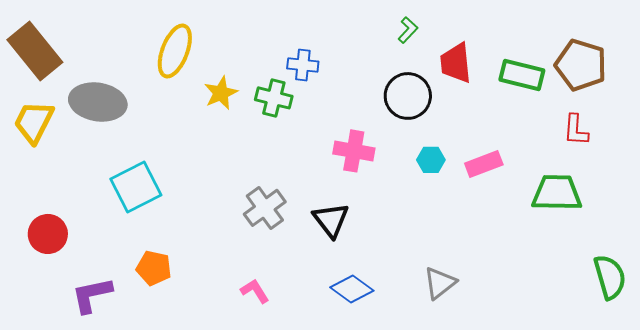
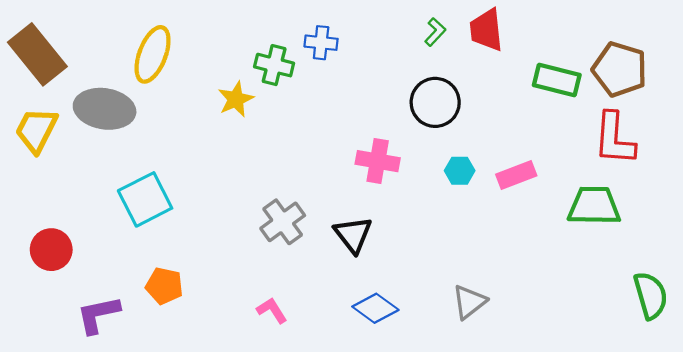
yellow ellipse: (175, 51) -> (153, 54), moved
red trapezoid: (456, 63) -> (486, 30), moved
blue cross: (303, 65) -> (321, 43), moved
green cross: (274, 98) -> (274, 65), moved
red L-shape: (576, 130) -> (614, 139), size x1.6

